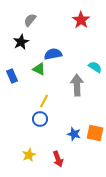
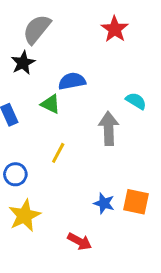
gray semicircle: (30, 20) -> (37, 29), size x1.5
blue circle: (40, 119) -> (15, 174), moved
yellow star: (29, 155) -> (25, 216), moved, size x1.5
red arrow: (58, 159) -> (80, 241), turned -42

